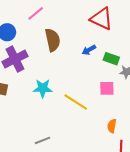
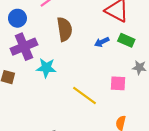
green rectangle: (111, 59) -> (126, 40), moved
cyan star: (43, 88) -> (46, 68), moved

